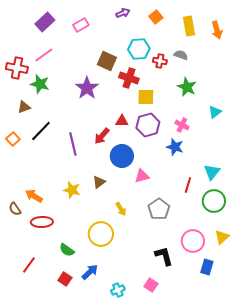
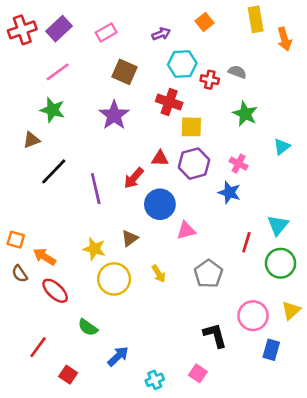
purple arrow: (123, 13) -> (161, 34), moved
yellow rectangle: (189, 26) -> (256, 19), moved
brown square: (107, 61) -> (125, 72), moved
red cross: (17, 68) -> (22, 30), moved, turned -30
orange square: (13, 139) -> (16, 240), moved, turned -32
red ellipse: (42, 222) -> (55, 291), turned 45
yellow circle: (101, 234) -> (114, 279), moved
red square: (65, 279) -> (68, 375), moved

